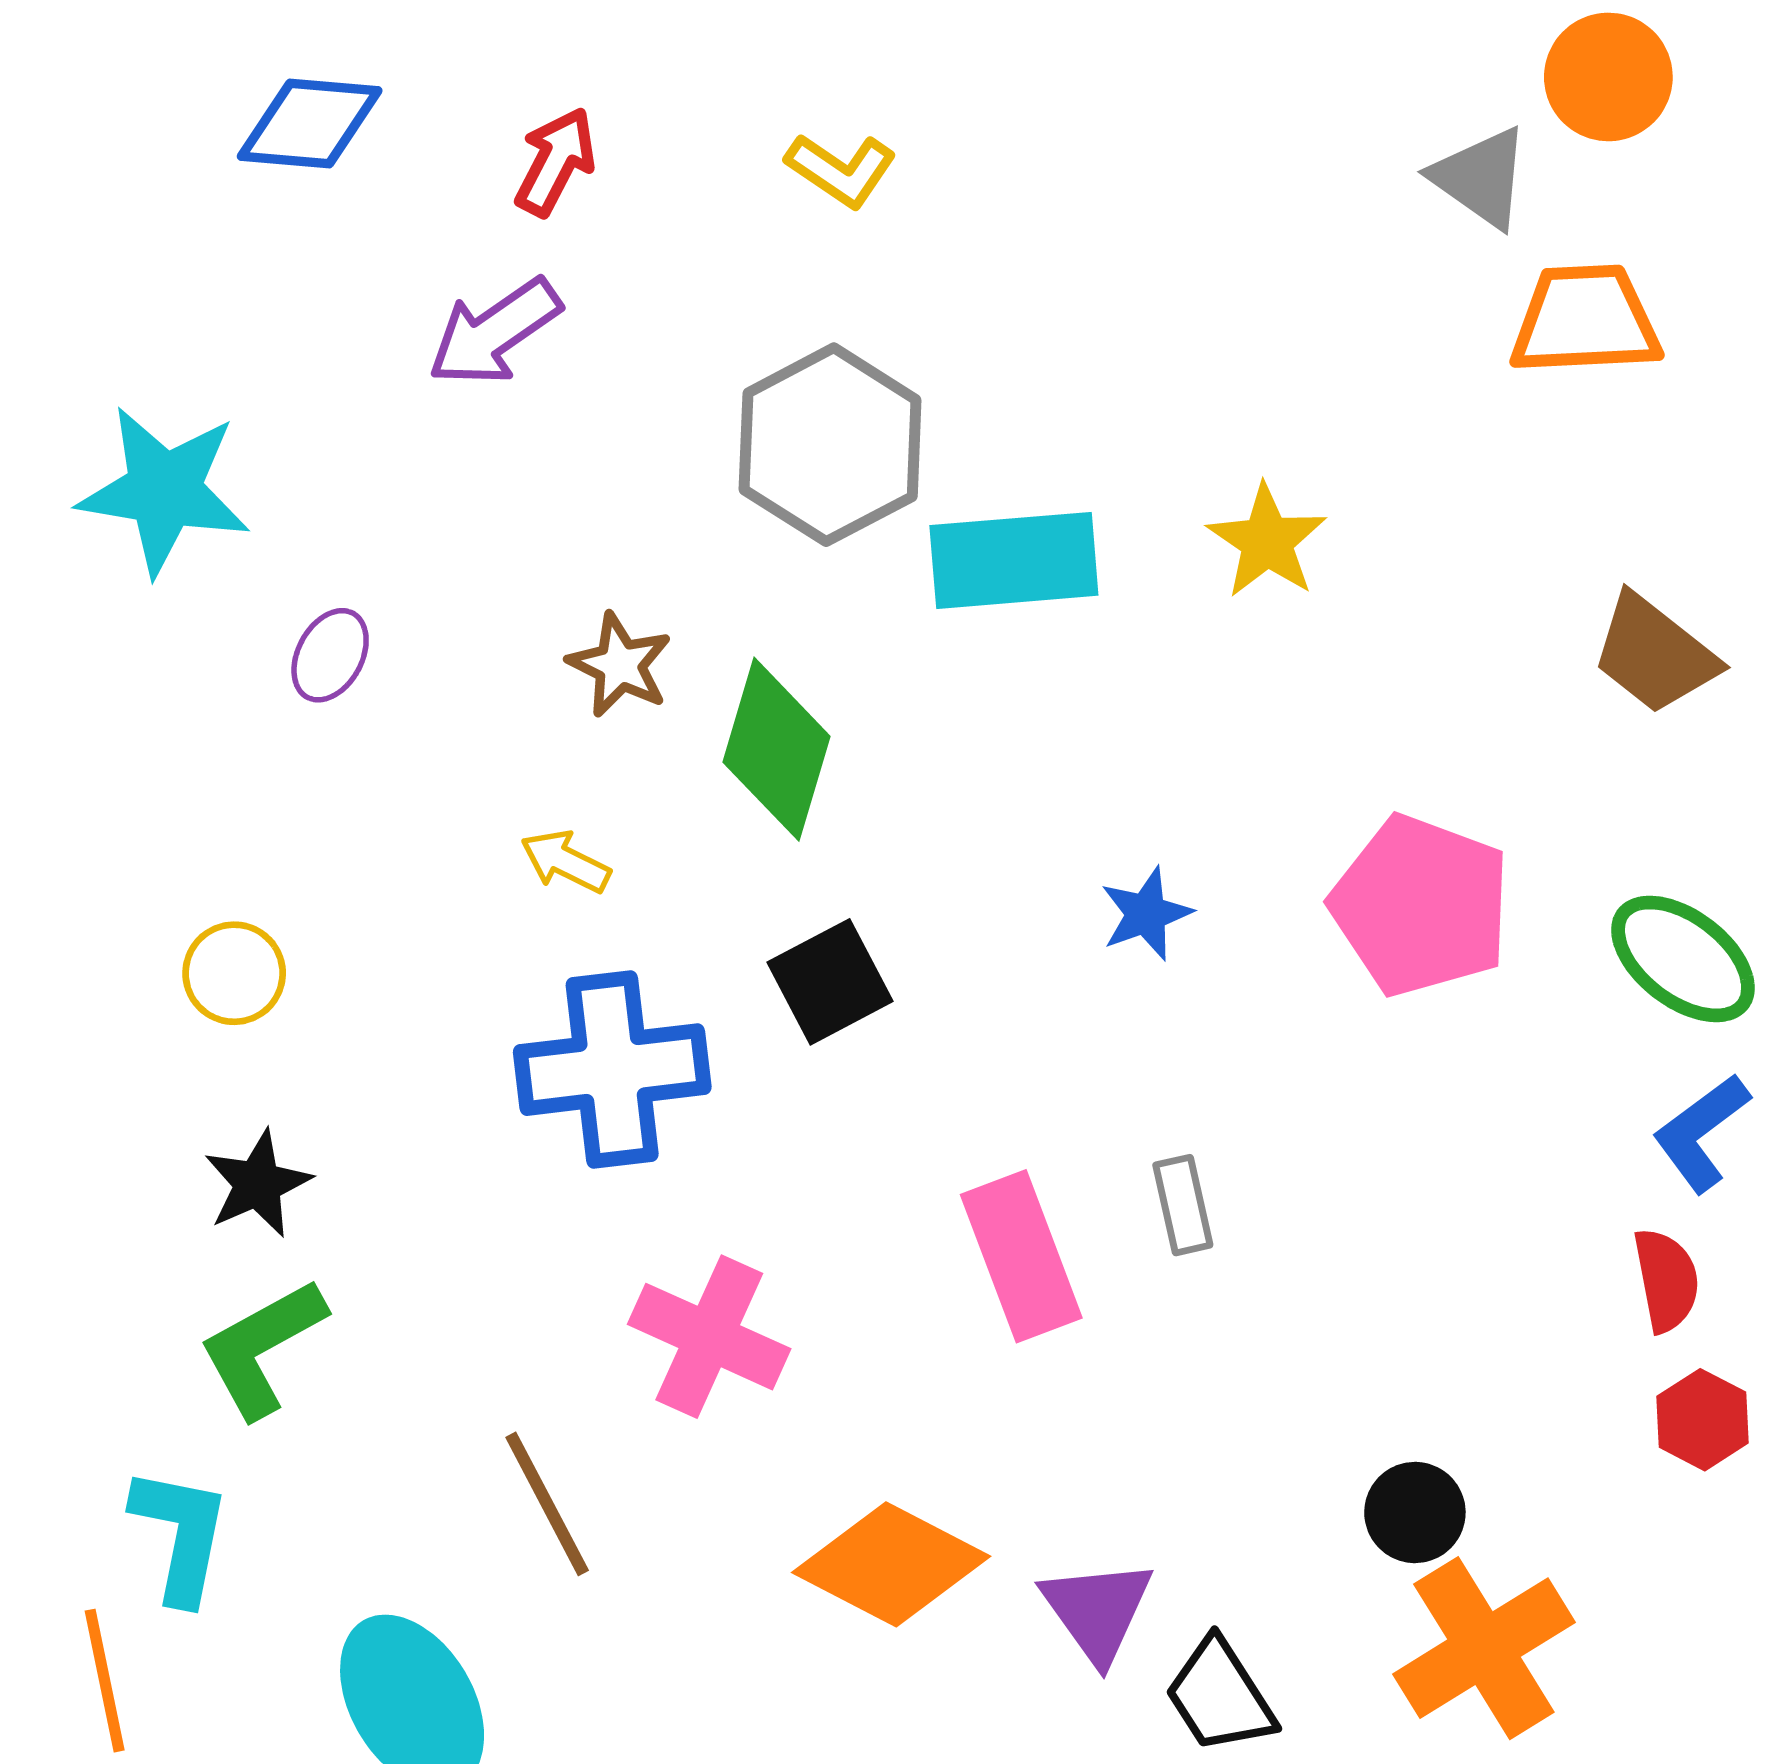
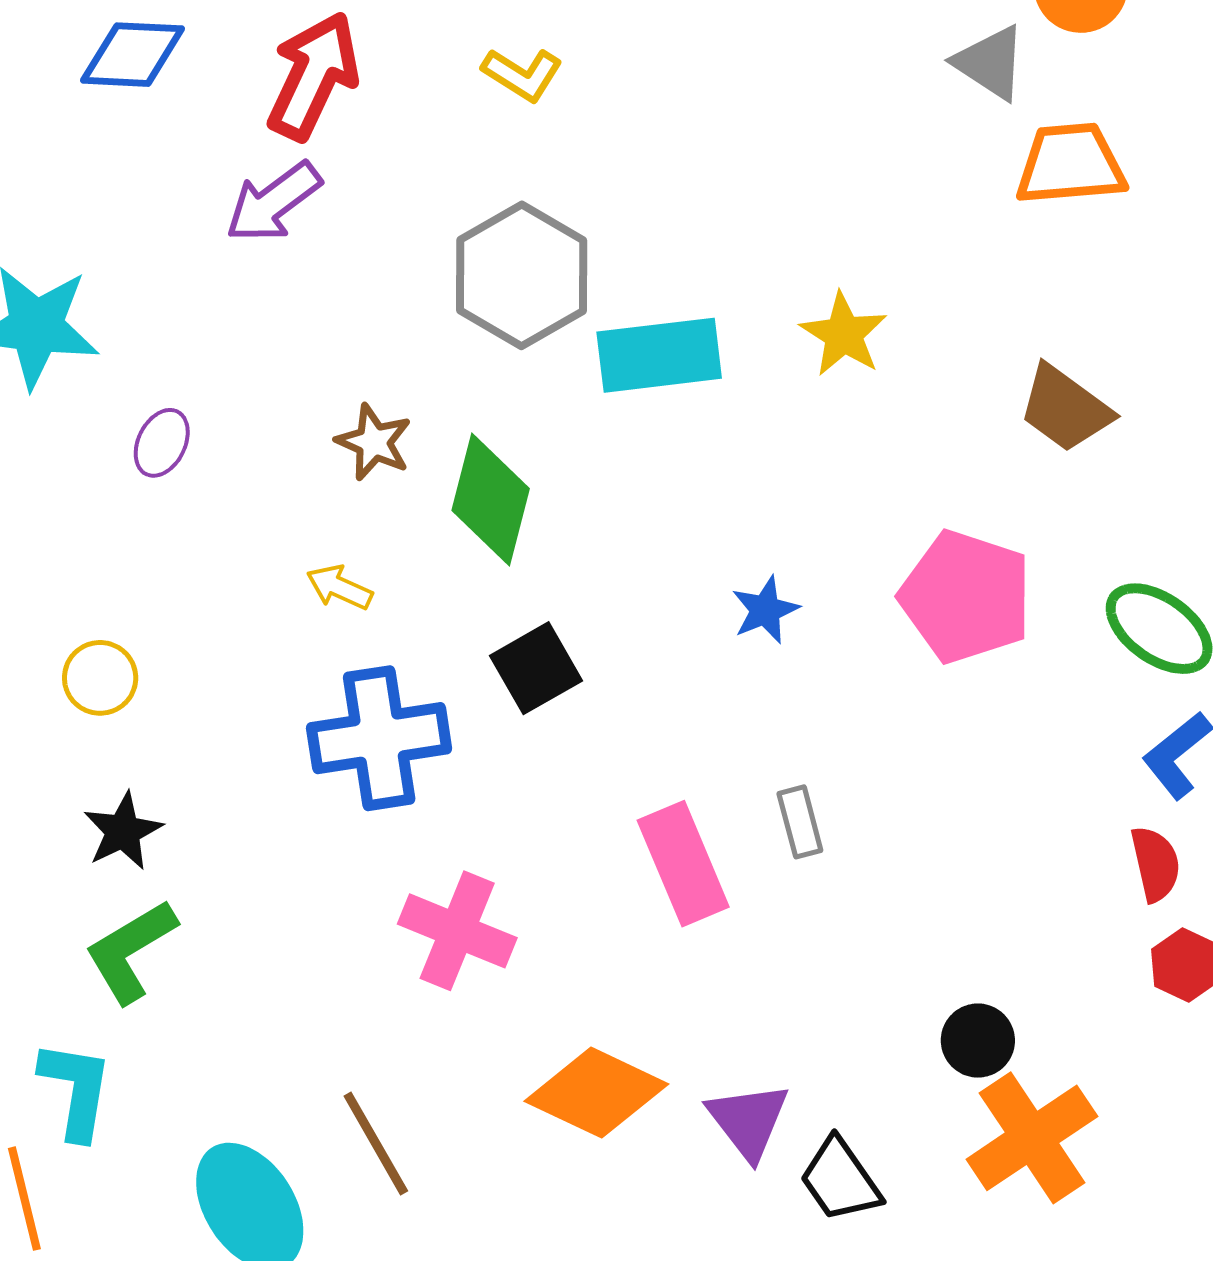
red arrow: (555, 162) -> (313, 76), size x1.6
brown trapezoid: (1655, 654) -> (1065, 408), moved
brown line: (547, 1504) -> (376, 1143), moved

